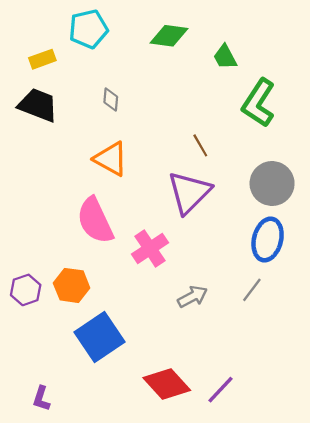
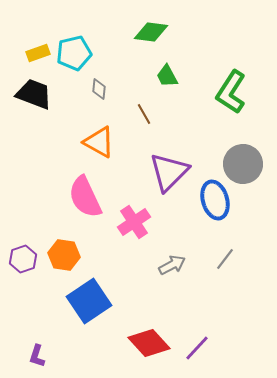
cyan pentagon: (88, 29) -> (74, 53), moved
green trapezoid: (225, 57) -> (167, 76), moved
brown line: (200, 145) -> (144, 114), moved
blue ellipse: (268, 240) -> (215, 200), moved, turned -30

